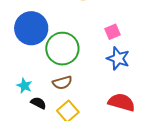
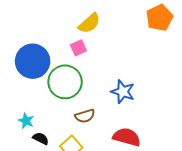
pink square: (113, 32) -> (78, 48), moved
brown semicircle: (62, 83) -> (85, 116), moved

